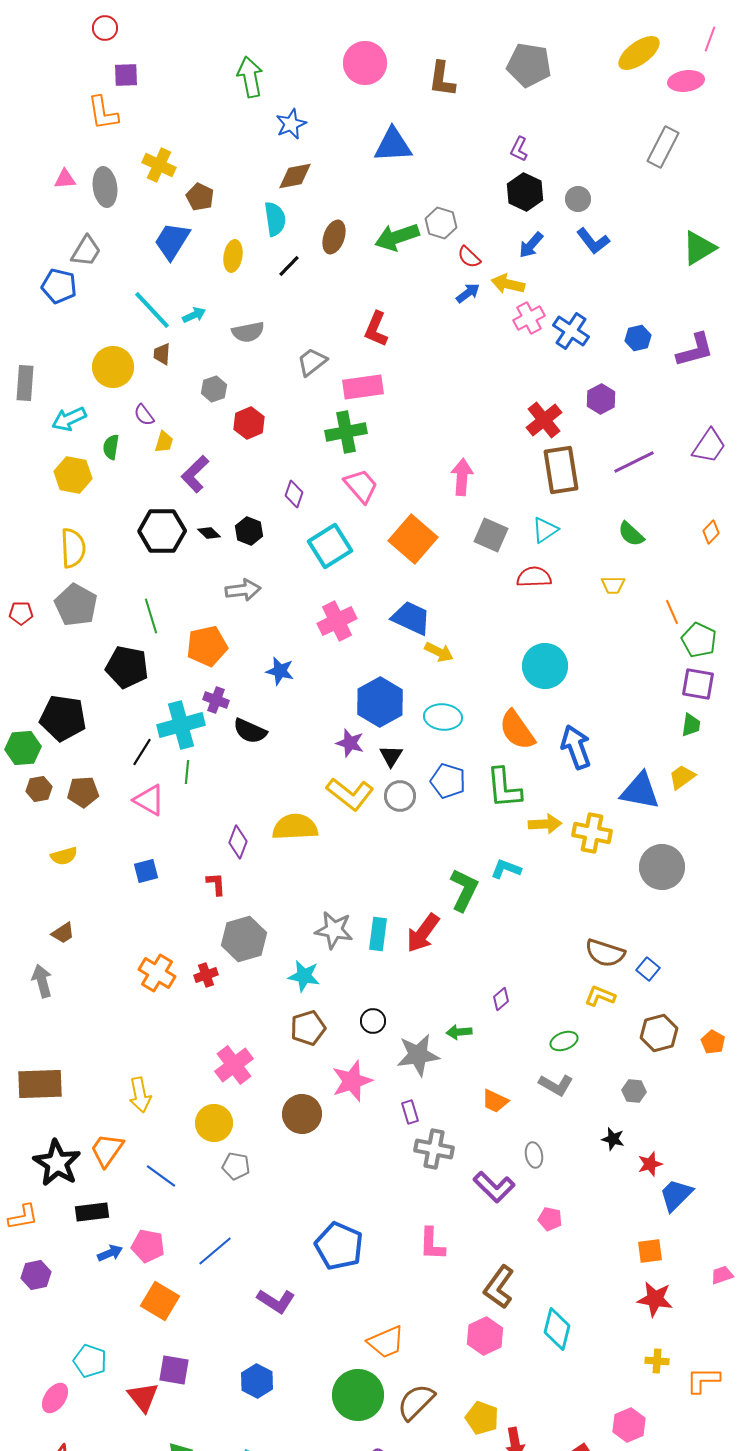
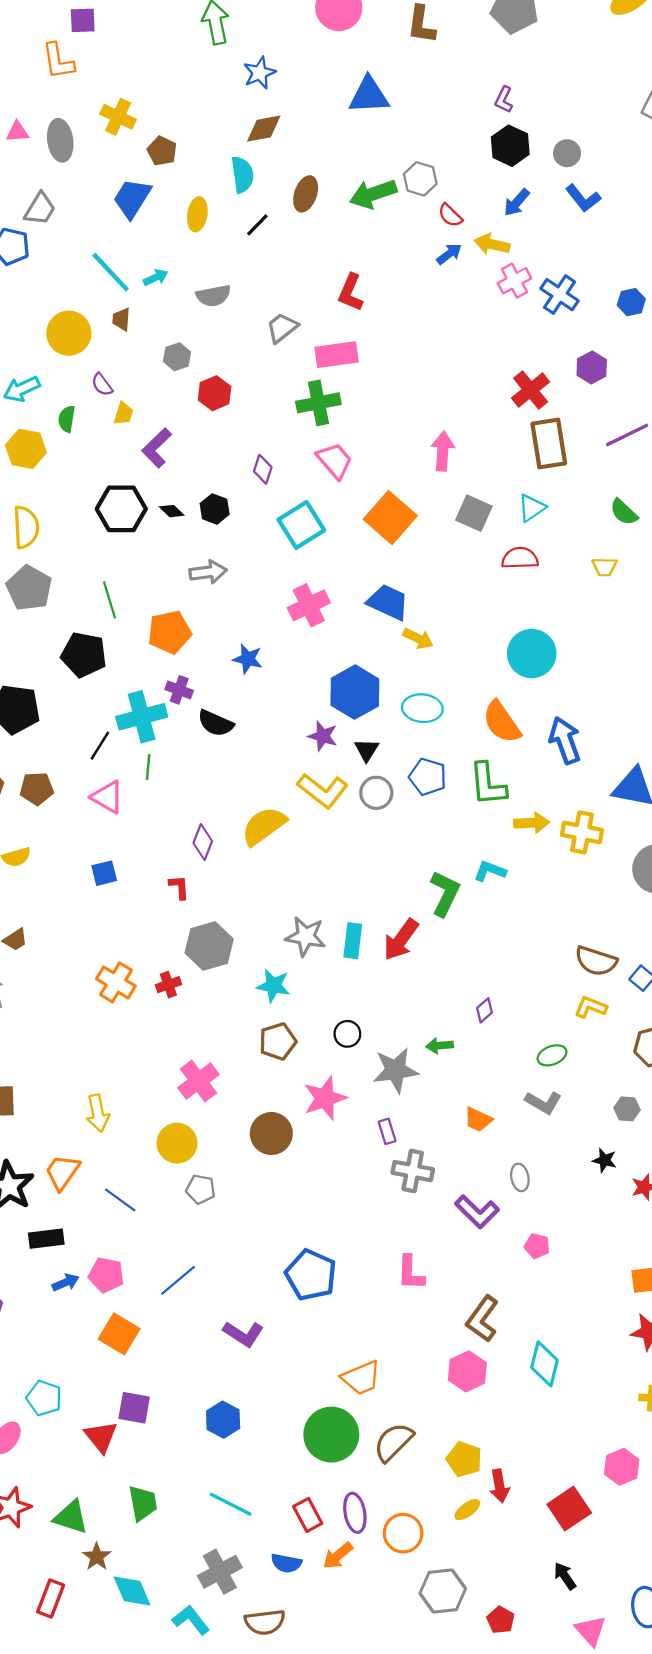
yellow semicircle: (295, 827) -> (264, 826), turned -33

